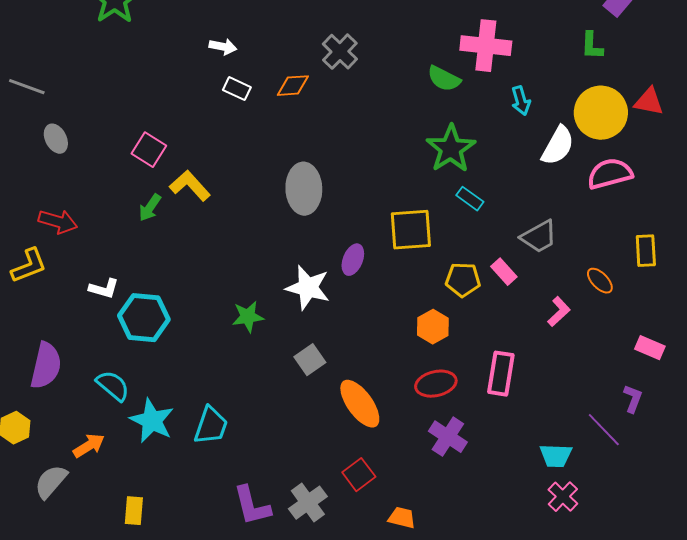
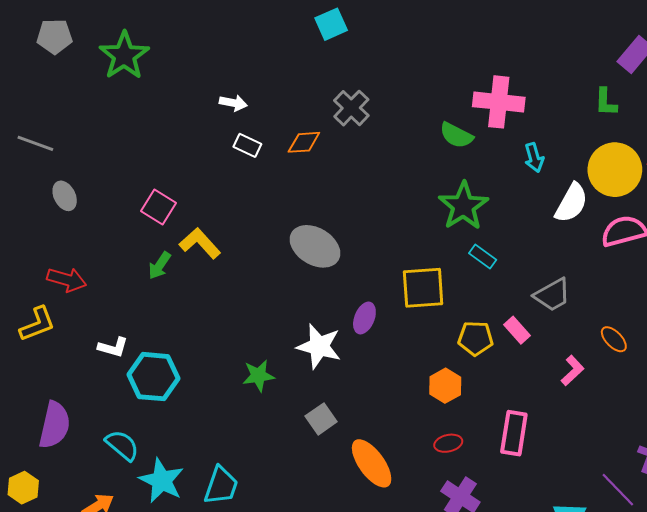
gray ellipse: (304, 189) -> (315, 246), turned -57
red ellipse: (436, 384) -> (448, 443), size x0.7

